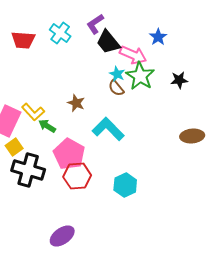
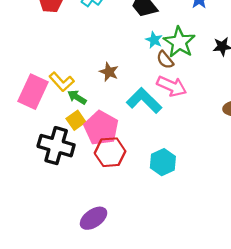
pink arrow: (133, 55) -> (172, 86), moved
brown semicircle: (116, 88) -> (165, 60), moved
yellow square: (14, 147) -> (76, 120), moved

